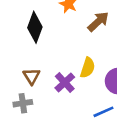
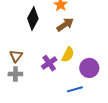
brown arrow: (98, 22) -> (65, 25), moved
brown triangle: (31, 76) -> (16, 56), moved

